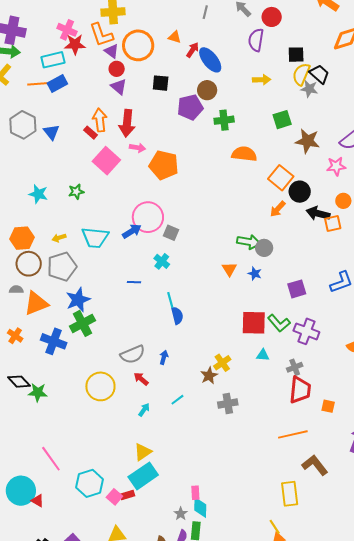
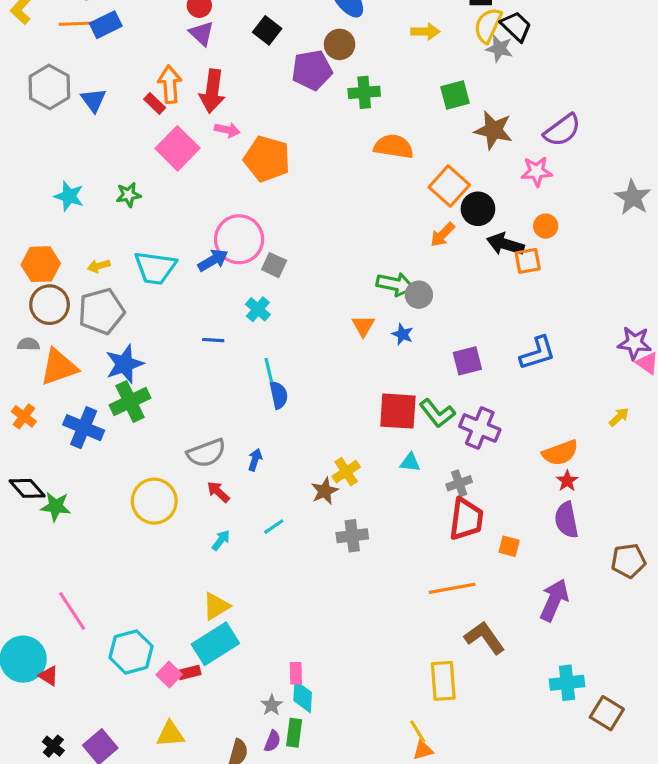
black square: (161, 83) -> (267, 30), turned 30

